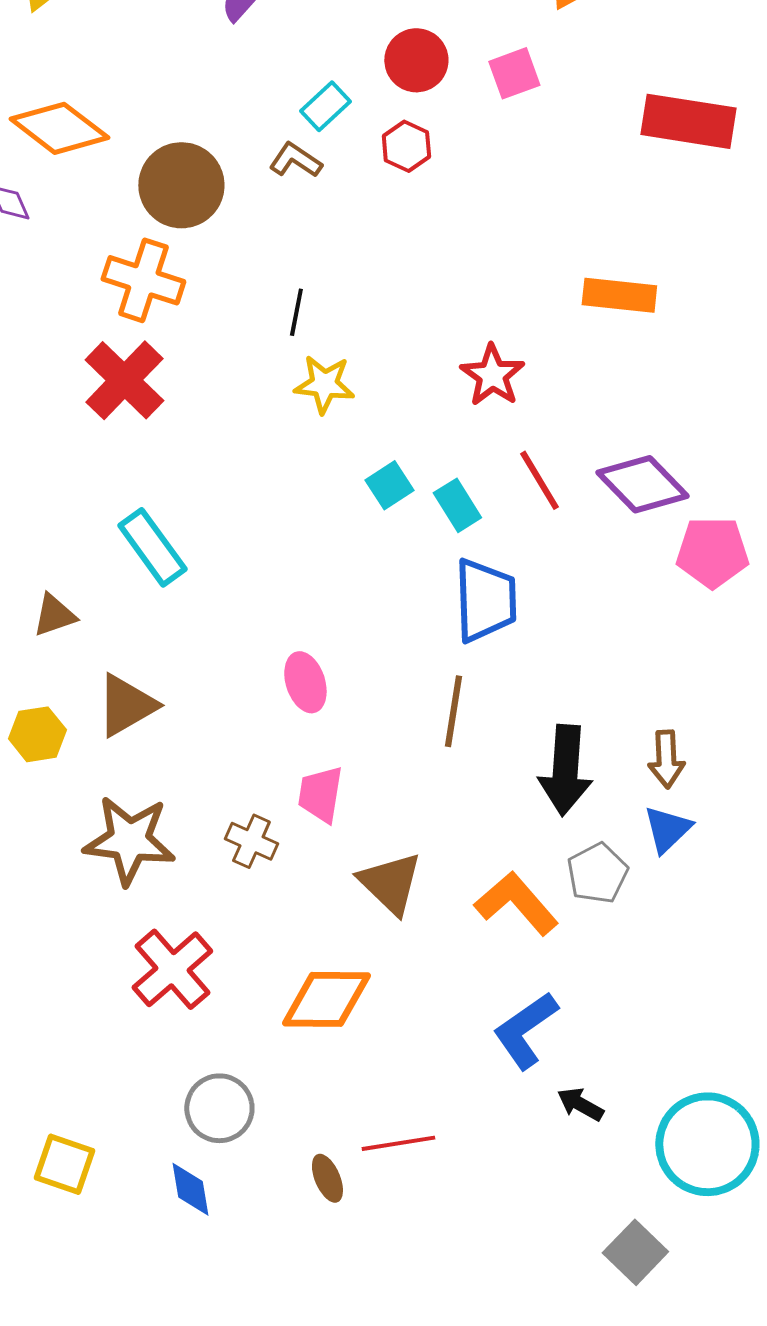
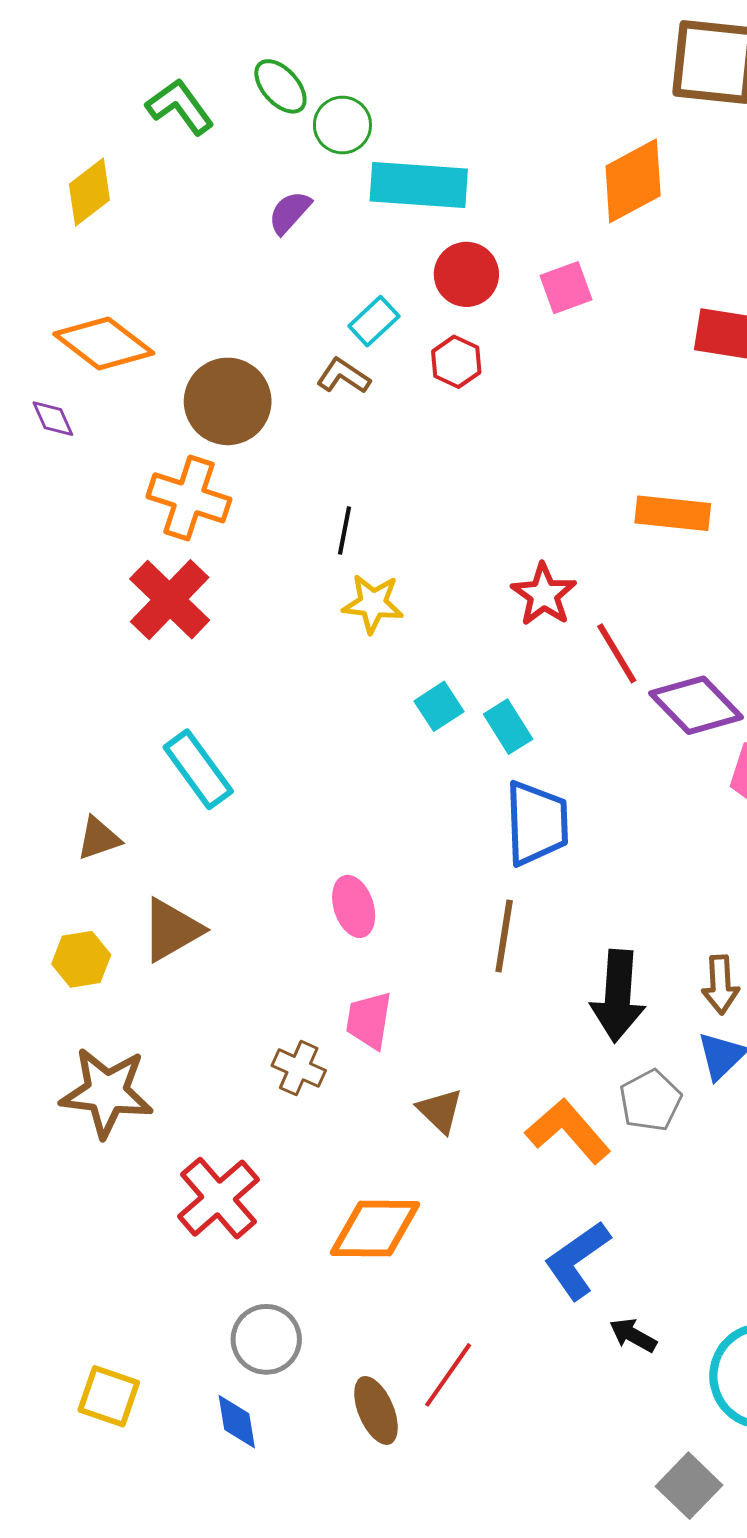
red line: (539, 480) -> (617, 653), moved
brown star: (129, 840) -> (107, 1092), moved
brown triangle: (390, 883) -> (440, 1111), size x0.7
red line: (398, 1143) -> (448, 1375), turned -46
brown ellipse: (327, 1178) -> (376, 1410), size x1.4

